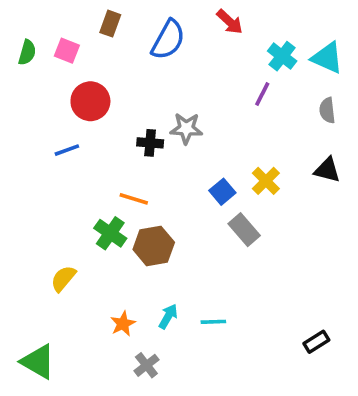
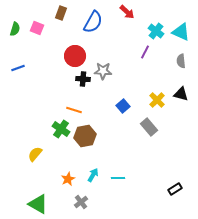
red circle: (90, 101) -> (75, 56), moved
blue line: (67, 150) -> (18, 68), moved
yellow cross: (266, 181) -> (157, 100), moved
gray rectangle: (244, 230) -> (149, 127), moved
green triangle: (38, 362) -> (38, 204), moved

